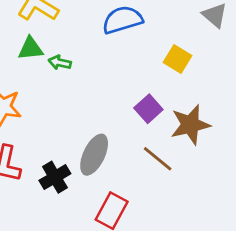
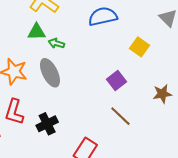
brown star: (190, 125) -> (162, 94), moved, size x0.7
gray ellipse: (94, 155) -> (50, 73), moved, turned -56

